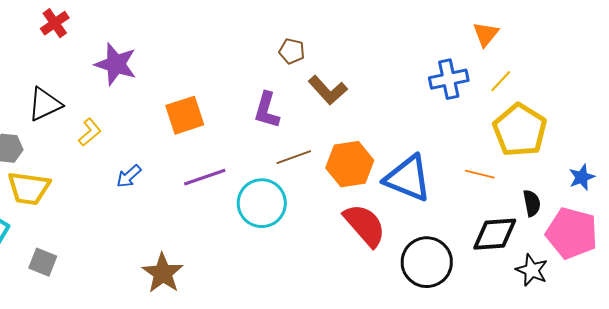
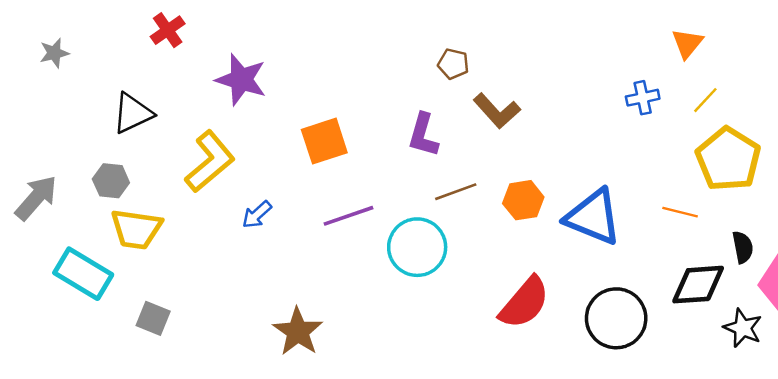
blue cross: (449, 79) -> (643, 98), size x0.7
black triangle: (45, 104) -> (133, 113), moved
yellow L-shape: (90, 132) -> (210, 162), size x1.8
orange hexagon: (350, 164) -> (523, 200), size x0.7
red semicircle: (365, 225) -> (524, 303), moved, turned 81

